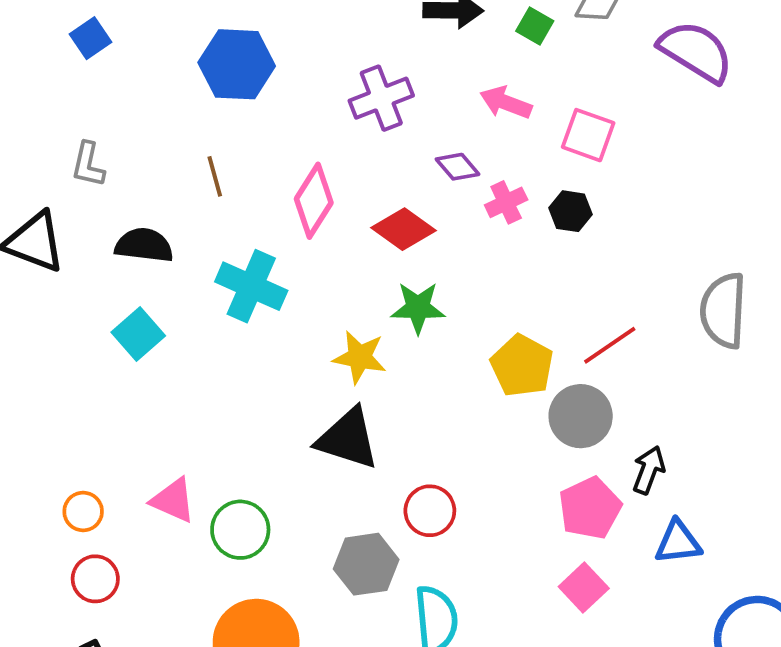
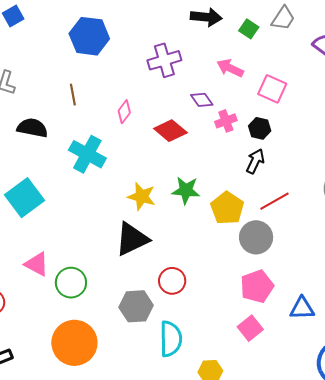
pink diamond: (314, 201) -> (124, 112), size x0.6
green star: (418, 308) -> (186, 190), moved
cyan square: (138, 334) -> (24, 198), moved, size x1.4
black triangle: (348, 439) -> (132, 239), turned -48
black arrow: (649, 470) -> (255, 161), moved

